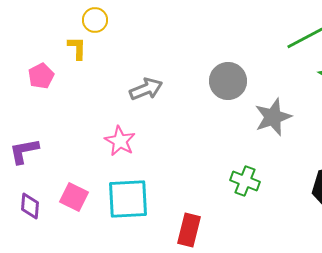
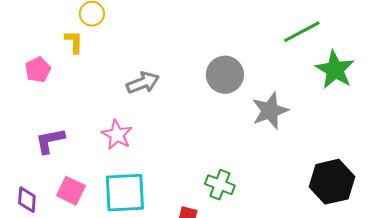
purple L-shape: (24, 151) -> (50, 141), moved
green cross: (245, 181) -> (220, 185), moved

